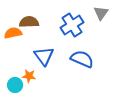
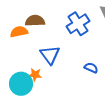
blue semicircle: (82, 59) -> (91, 68), moved, size x0.6
cyan circle: (15, 85) -> (21, 84), size x1.5

